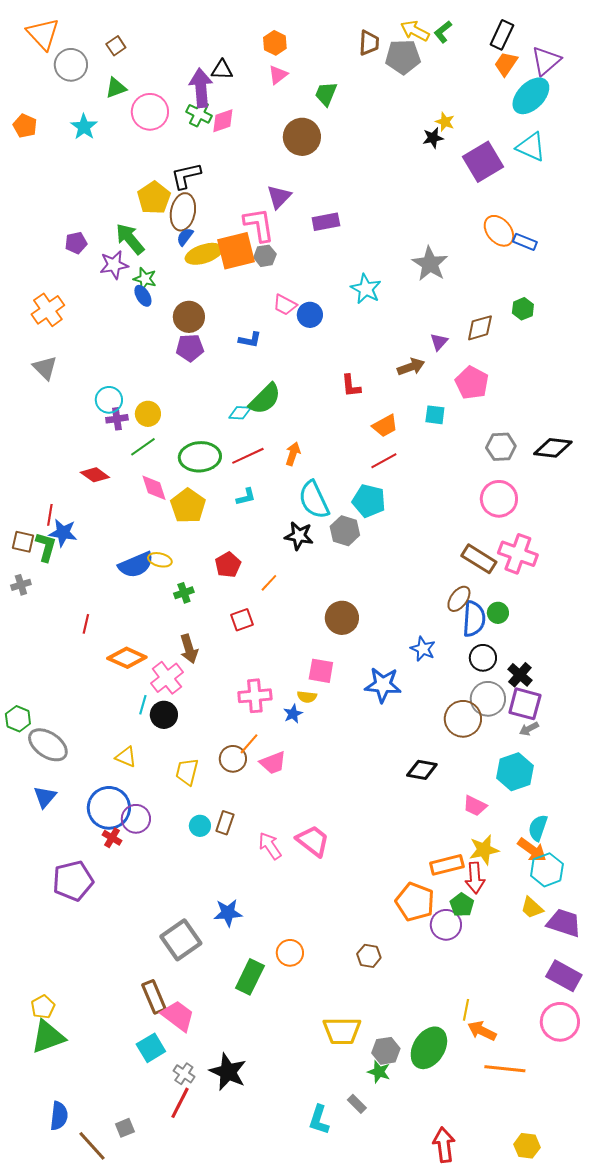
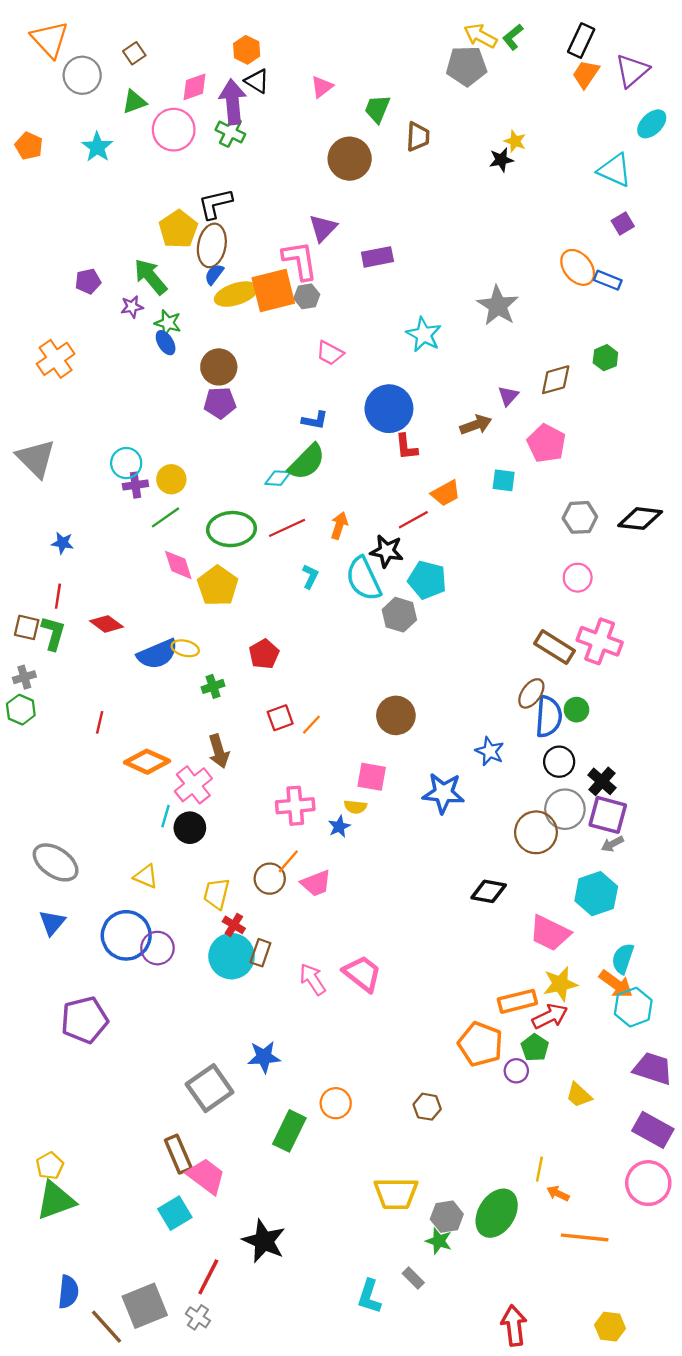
orange hexagon: (275, 43) -> (247, 50), moved
brown trapezoid: (369, 43) -> (418, 137), moved
black triangle: (222, 70) -> (257, 81), turned 30
cyan ellipse: (531, 96) -> (652, 124), moved, size x0.7
pink diamond: (223, 121) -> (194, 87), moved
purple square: (483, 162) -> (623, 223), moved, size x0.5
purple star: (114, 265) -> (132, 307), size x0.7
blue circle: (310, 315) -> (389, 409), moved, size x1.6
blue L-shape: (250, 340) -> (315, 420), moved
gray triangle: (45, 368) -> (36, 458), moved, size x1.4
red line: (384, 461) -> (413, 520), moved
red diamond: (95, 475) -> (107, 624), moved
cyan L-shape: (246, 497) -> (310, 576), moved, turned -50
pink circle: (499, 499) -> (578, 578), size x0.7
blue star: (63, 533) -> (63, 543), moved, size x0.7
black star: (299, 536) -> (387, 551), moved
orange line: (269, 583) -> (311, 725), moved
green hexagon: (18, 719) -> (21, 710), moved
pink trapezoid: (475, 806) -> (550, 933), size x1.5
cyan circle: (200, 826) -> (232, 956), size x1.8
red cross: (112, 838) -> (234, 925), moved
red arrow: (475, 878) -> (550, 1016), turned -112
yellow trapezoid: (532, 908) -> (579, 1095), moved
purple circle: (446, 925) -> (516, 1071), size x0.7
orange arrow: (482, 1031) -> (558, 1193), size x0.7
gray cross: (184, 1074) -> (198, 1317), moved
gray square: (125, 1128) -> (145, 1306), size x2.0

